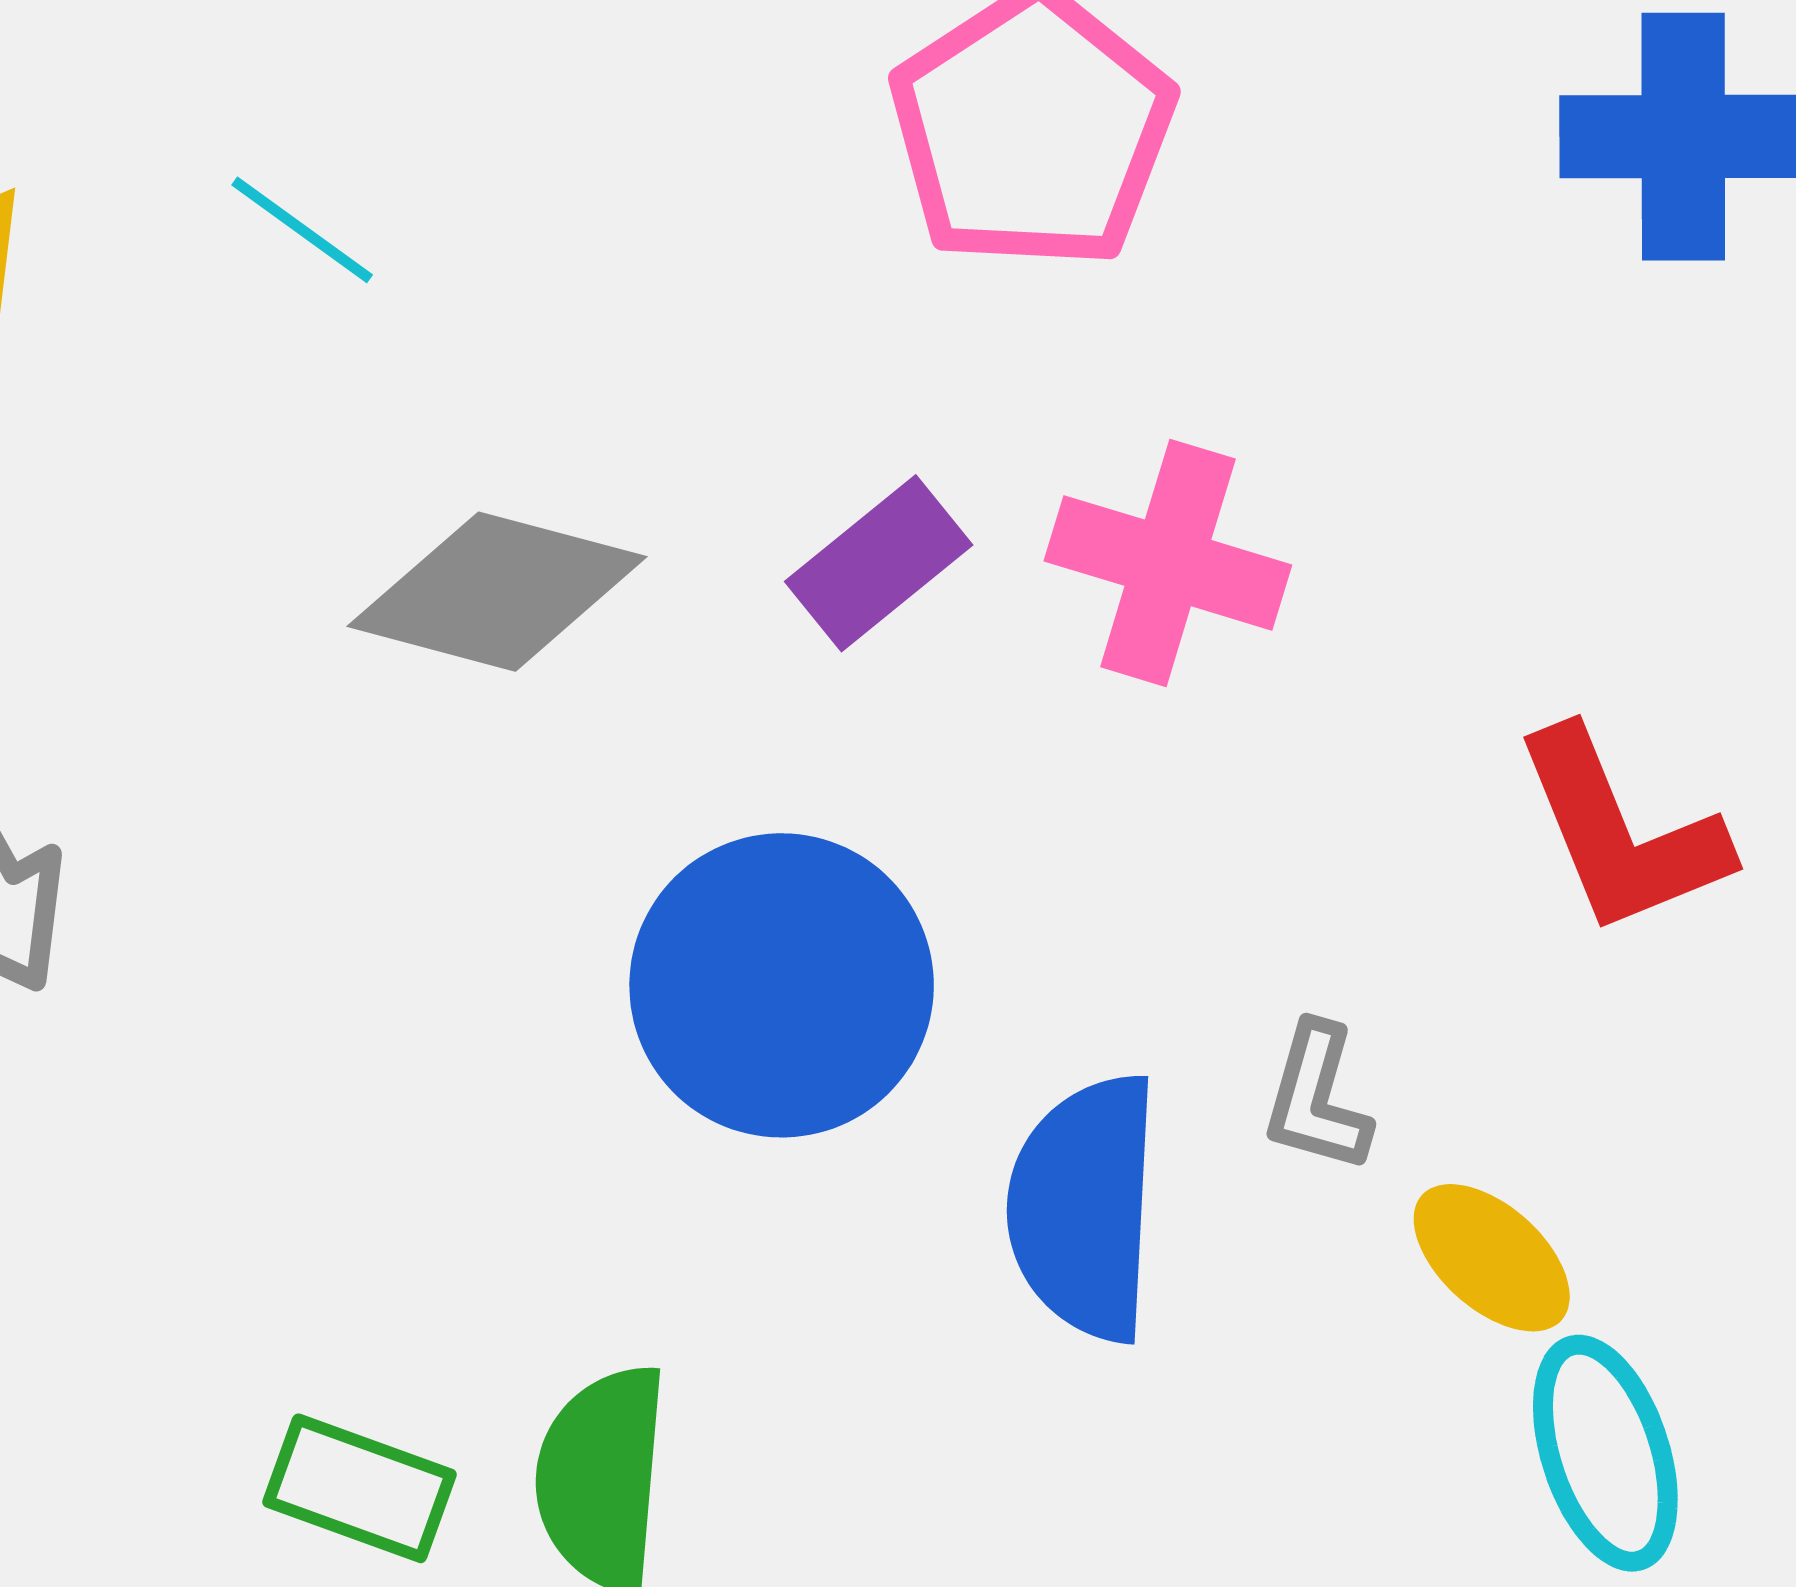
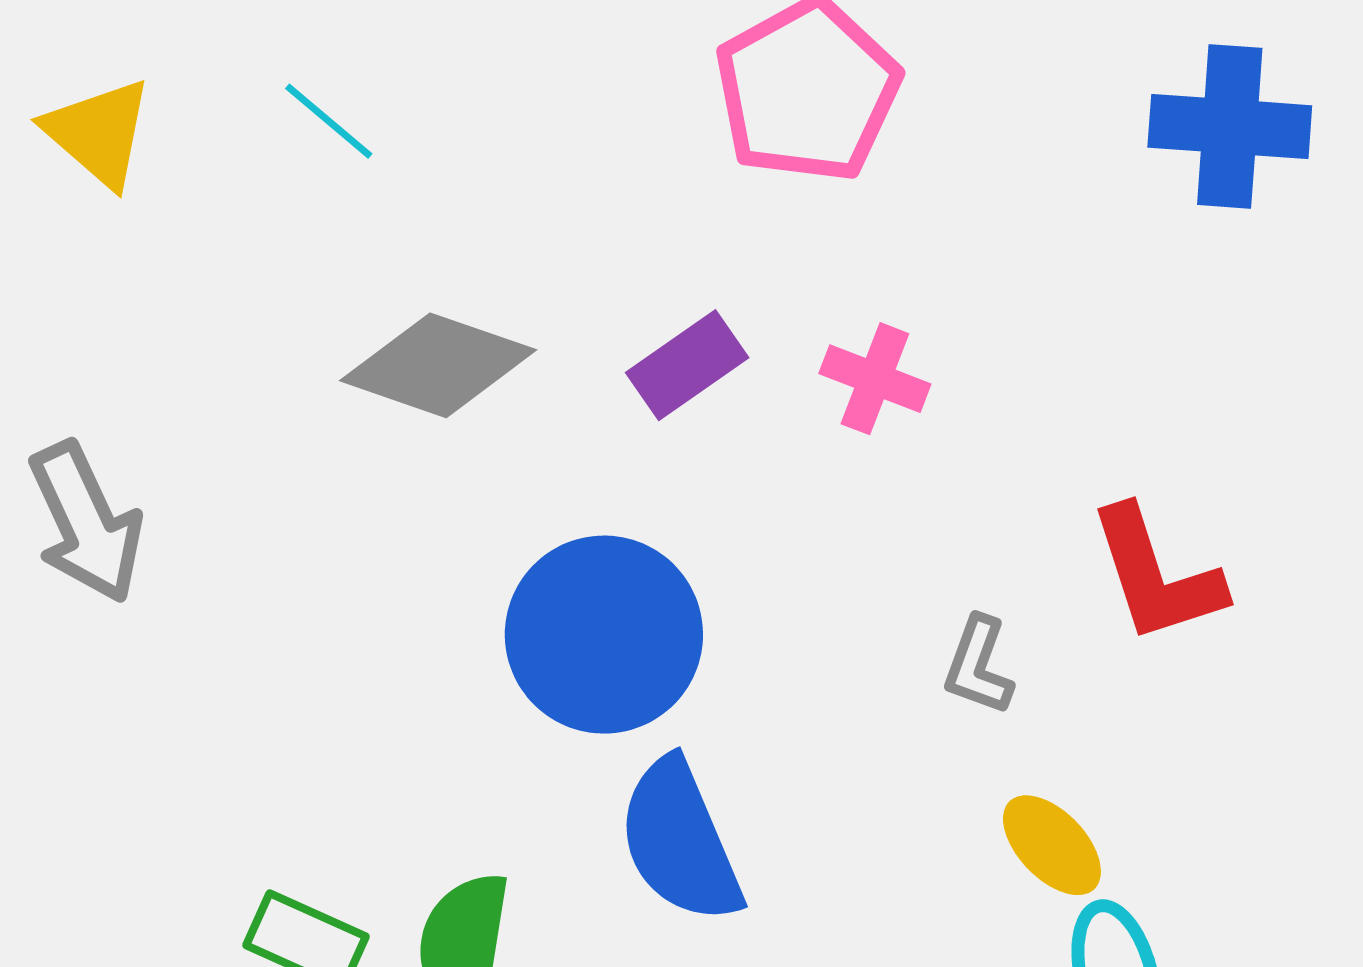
pink cross: (1168, 563) -> (875, 379), size x0.7
gray L-shape: (1317, 1098) -> (978, 666), moved
blue semicircle: (1084, 1207) -> (680, 841), moved, turned -30

